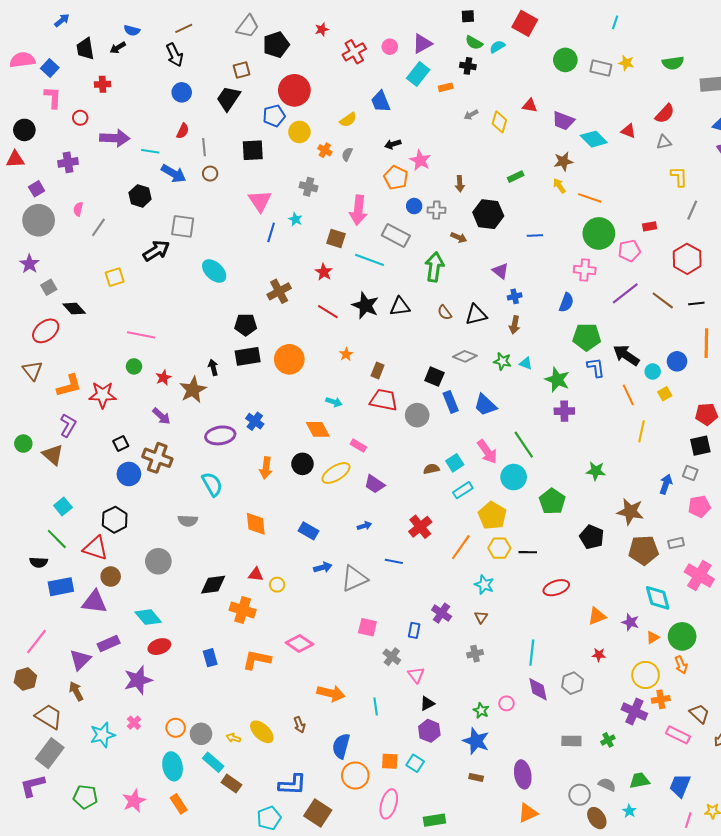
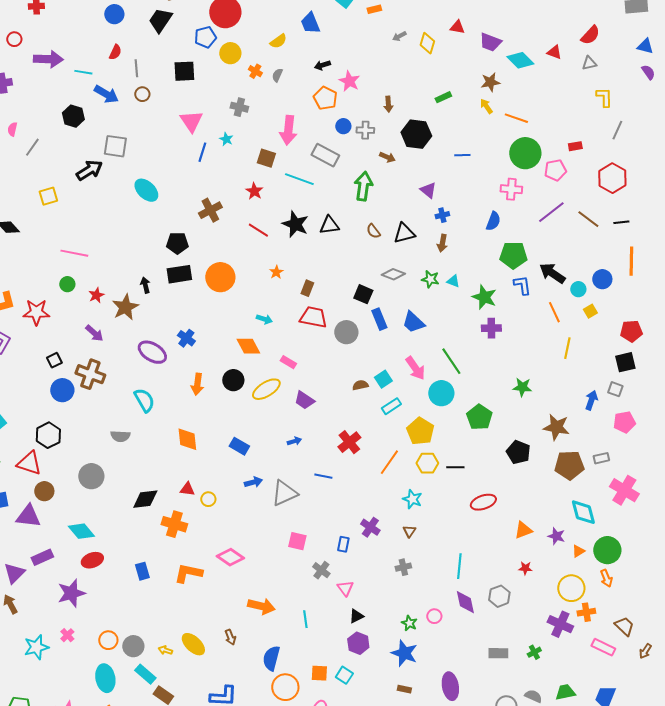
purple ellipse: (220, 435) -> (152, 352), turned 40

